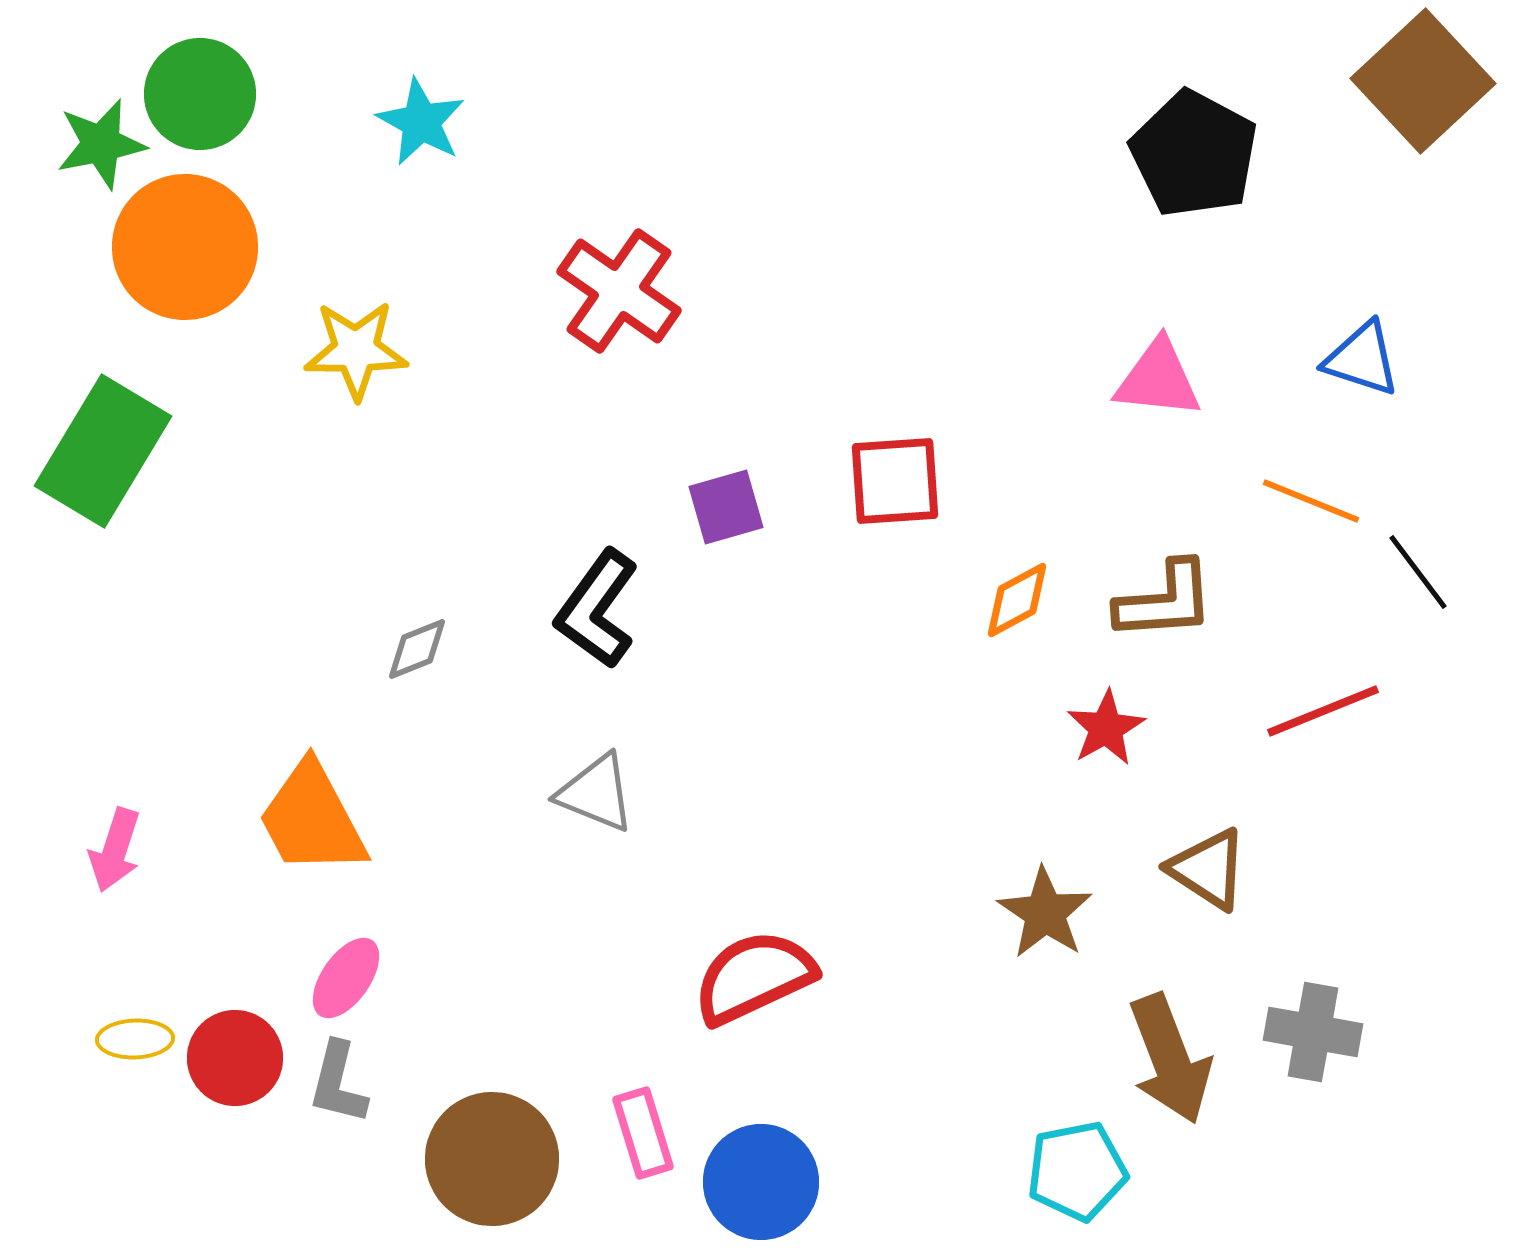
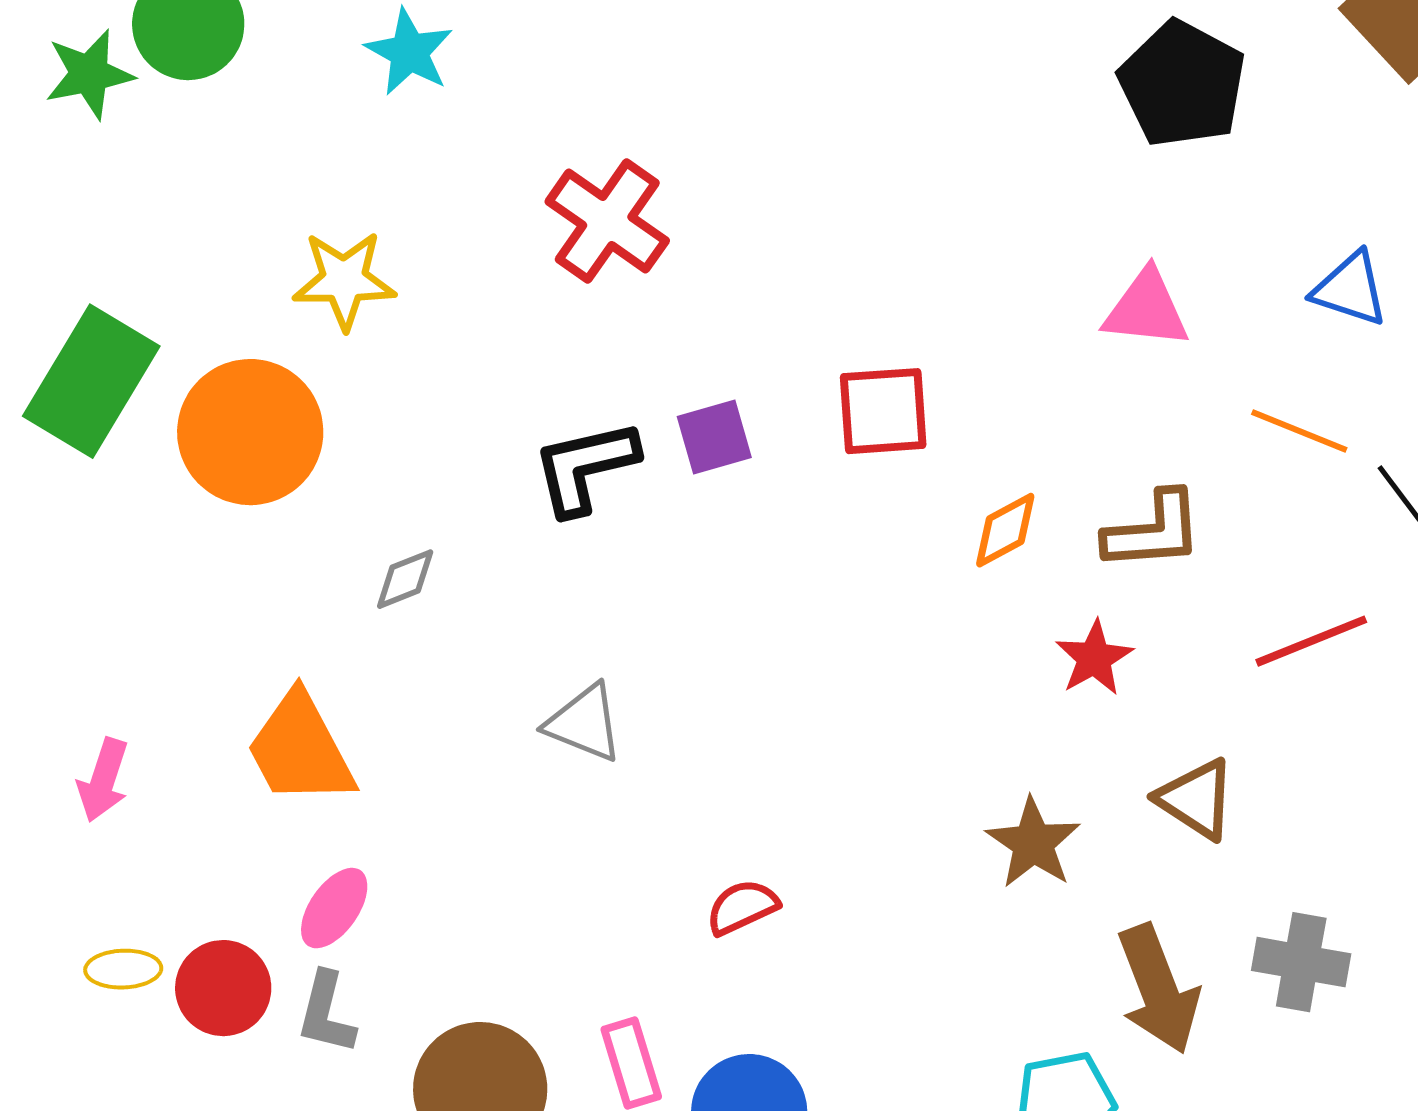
orange circle: (185, 247) -> (250, 432), moved
black L-shape: (597, 609) -> (585, 467), moved, turned 41
red semicircle: (754, 977) -> (742, 907), size x0.6

